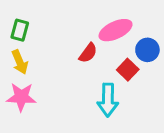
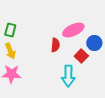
red semicircle: (88, 53) -> (55, 45), turned -32

